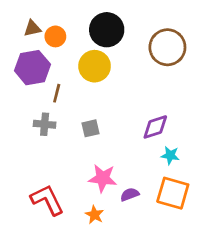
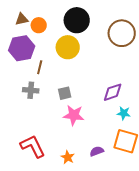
pink star: (103, 178) -> (74, 115), moved
purple semicircle: (130, 194) -> (97, 151), moved

